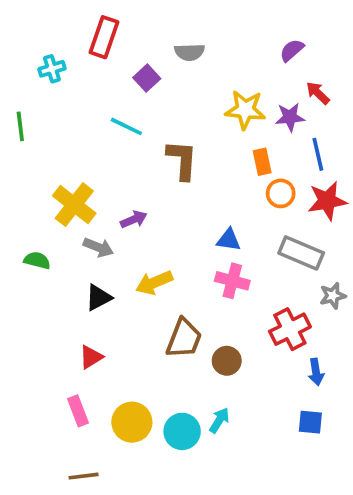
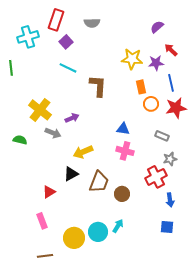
gray semicircle: (190, 52) -> (92, 23), moved
cyan cross: (52, 69) -> (28, 37), size x1.5
purple square: (147, 78) -> (66, 42), moved
gray rectangle: (301, 253) -> (162, 136), size x0.6
gray star: (333, 296) -> (170, 159), moved
black triangle: (98, 298) -> (71, 174), moved
yellow circle: (132, 422) -> (74, 238), moved

